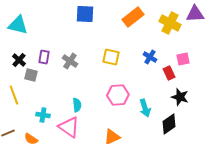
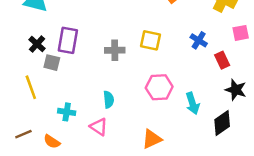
purple rectangle: (44, 57) -> (68, 40), size x1.5
pink square: (183, 59) -> (241, 33), moved
gray cross: (70, 61) -> (115, 50), moved, turned -35
pink triangle: (69, 127) -> (99, 127), size x0.7

